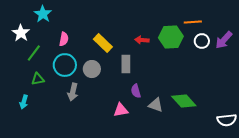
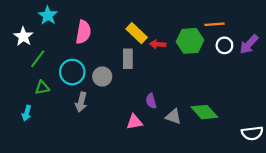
pink semicircle: (64, 39) -> (83, 32), moved, size x1.5
yellow rectangle: (103, 43) -> (137, 33), moved
gray rectangle: (126, 64) -> (128, 59), moved

